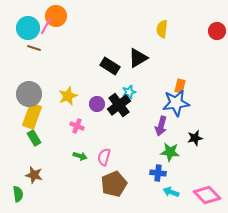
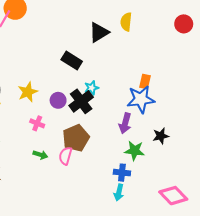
black triangle: (138, 58) -> (99, 32), moved
brown pentagon: (114, 184) -> (76, 138), moved
cyan arrow: (171, 192) -> (119, 192), moved, turned -98

